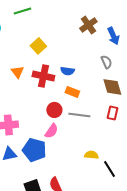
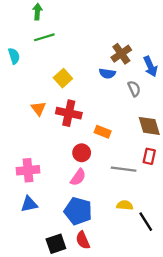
gray semicircle: (106, 62) -> (134, 89), moved
blue semicircle: (67, 71) -> (107, 73), moved
gray line: (79, 115) -> (124, 169), moved
blue pentagon: (34, 150) -> (78, 211), moved

